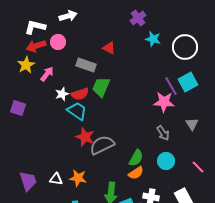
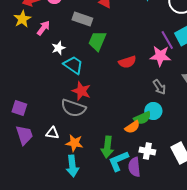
red semicircle: (80, 94) -> (127, 62), moved
purple square: (18, 108) -> (19, 108), moved
gray semicircle: (102, 145) -> (73, 108), moved, turned -135
green semicircle: (136, 158) -> (142, 118), moved, turned 36
cyan circle: (166, 161) -> (153, 111), moved
orange star: (78, 178) -> (74, 143), moved

